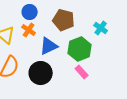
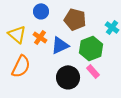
orange cross: (29, 30) -> (40, 37), moved
black circle: (41, 73) -> (68, 77), moved

